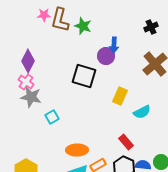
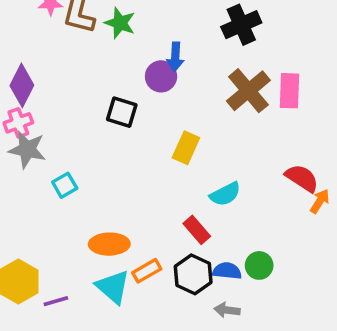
black cross: (151, 27) -> (241, 25), size x1.5
black square: (84, 76) -> (122, 112), size x0.7
pink cross: (26, 82) -> (18, 123), turned 35
cyan semicircle: (142, 112) -> (225, 194), moved

